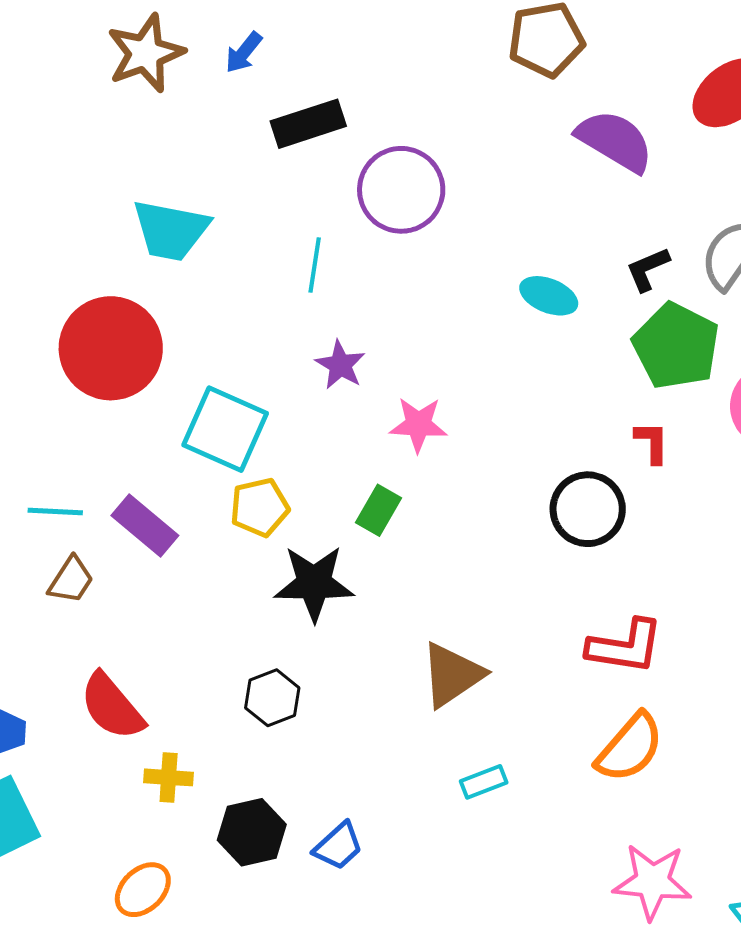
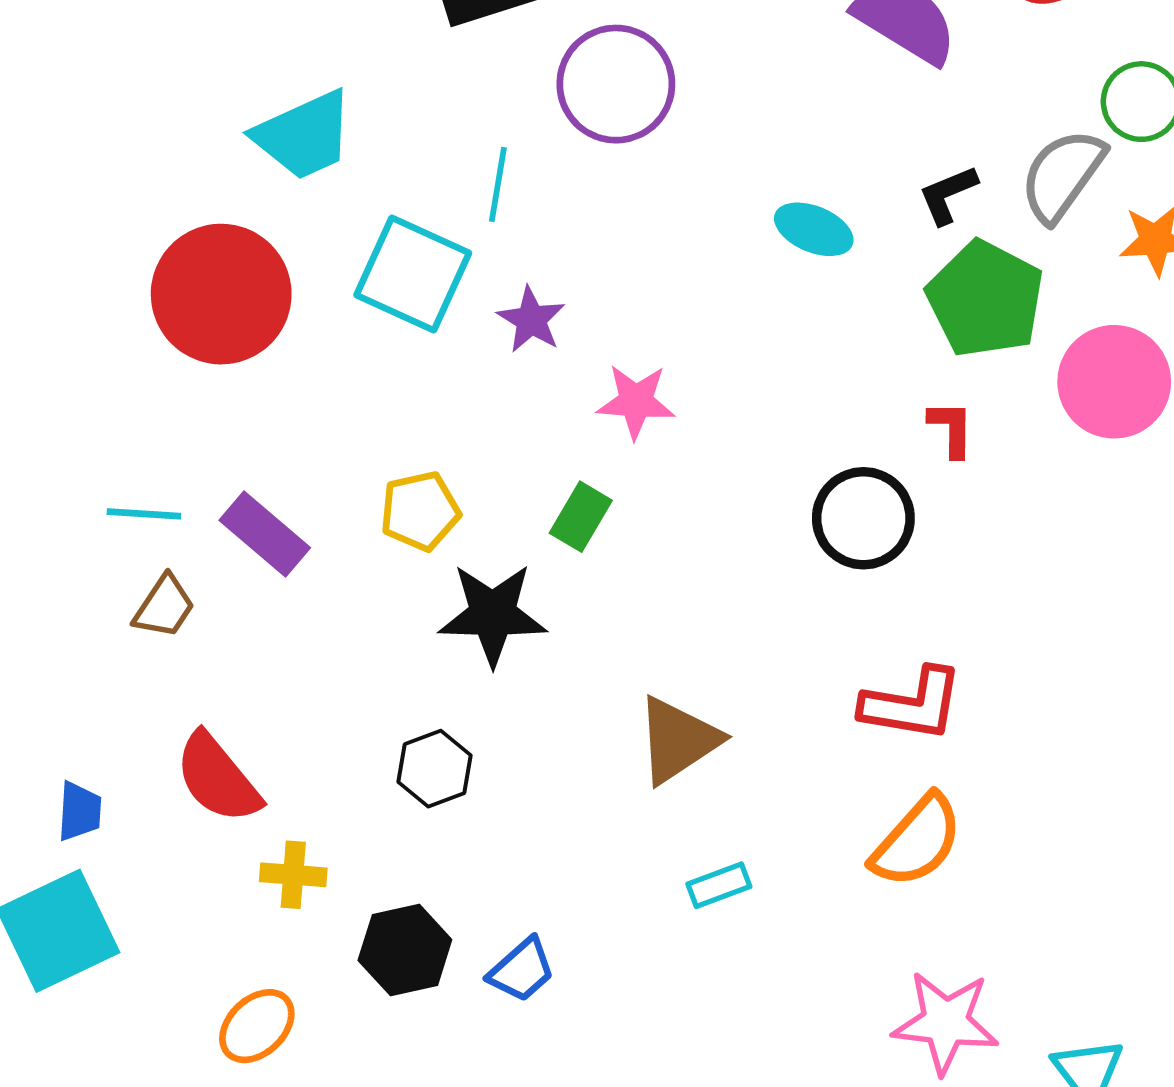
cyan trapezoid: (171, 230) -> (304, 135), turned -36
cyan square: (225, 429) -> (413, 274), moved

